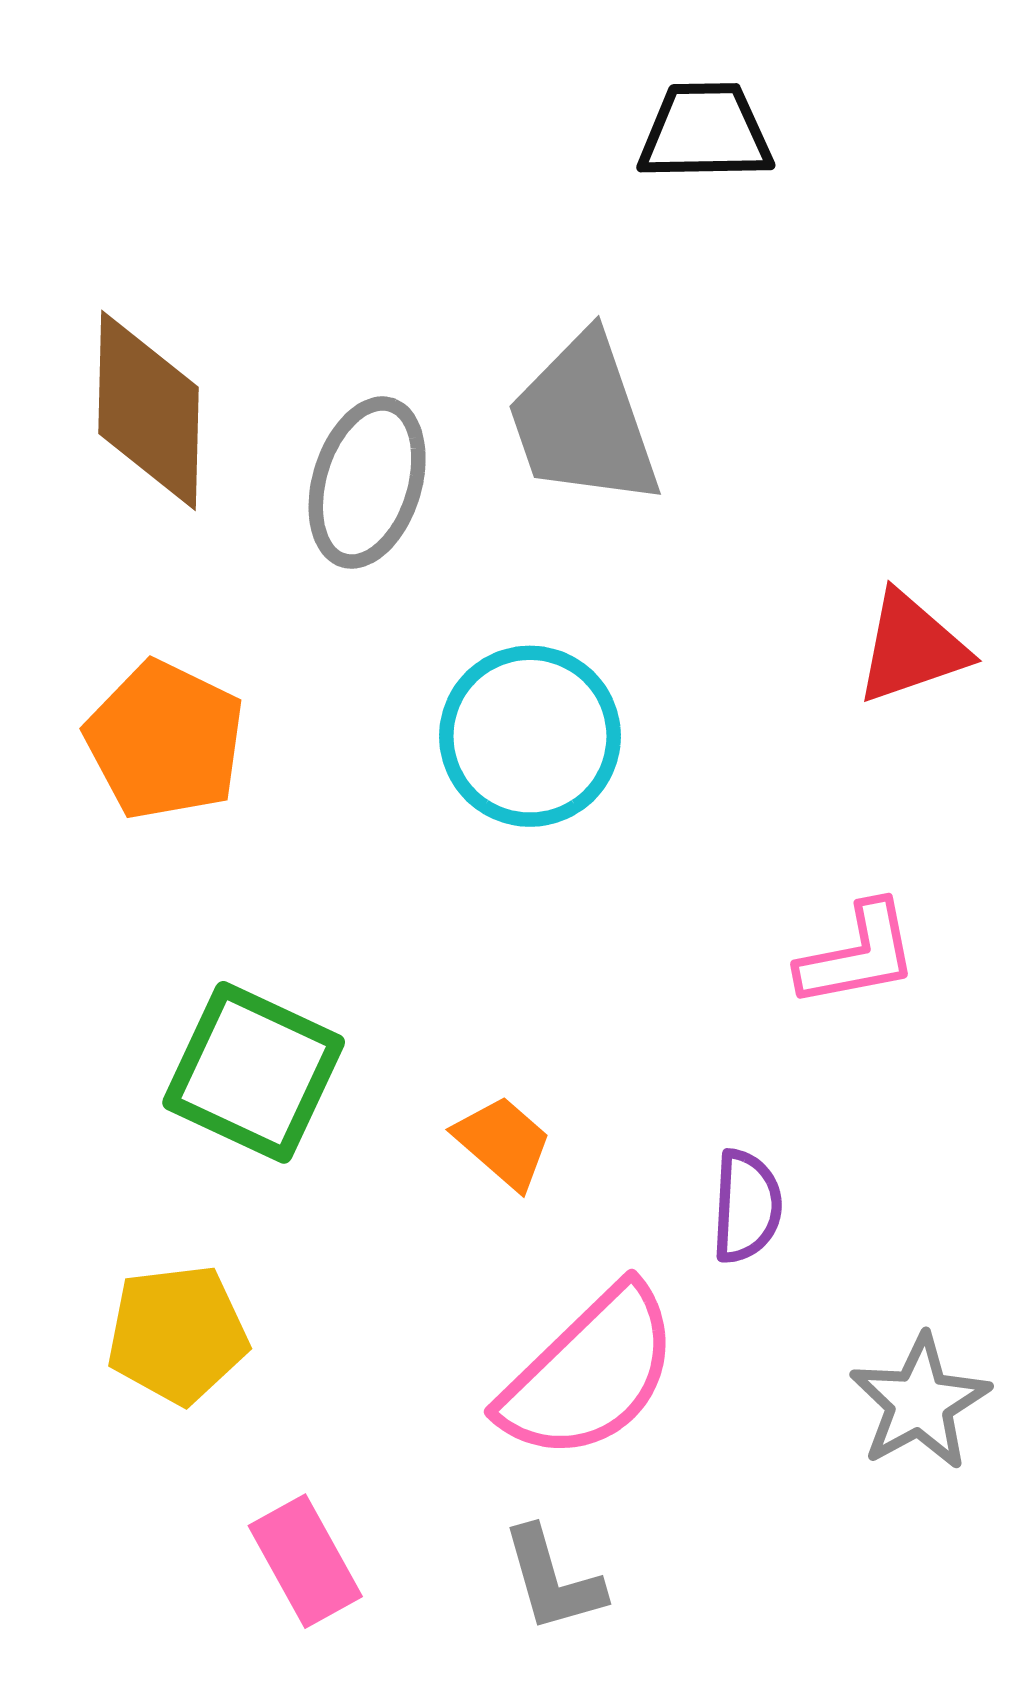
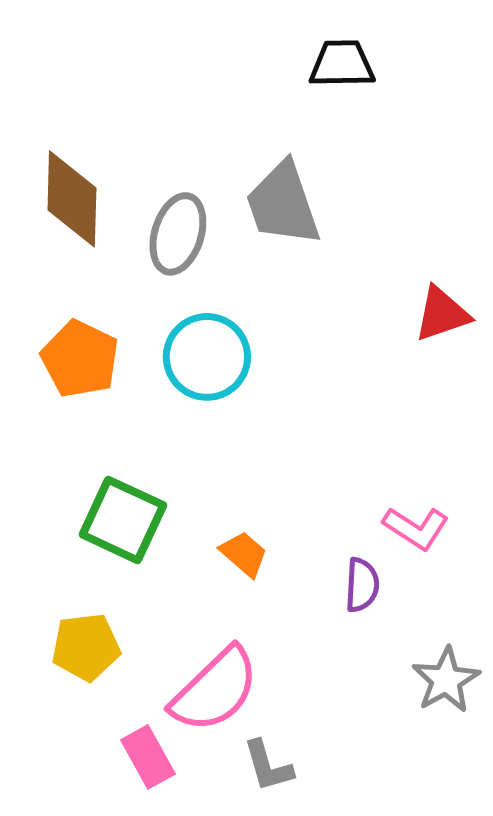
cyan circle: (530, 736) -> (207, 357), moved
pink L-shape: (858, 955) -> (416, 528), moved, turned 44
pink semicircle: (590, 1373) -> (215, 690), moved

